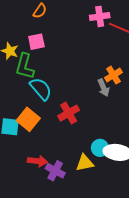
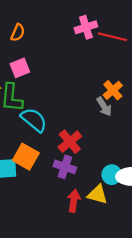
red arrow: (37, 161) -> (74, 201), moved, turned -78
yellow triangle: (85, 163) -> (97, 194), turned 36
purple cross: (55, 171) -> (65, 167), moved

